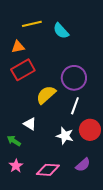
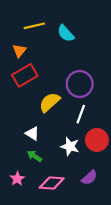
orange triangle: (18, 47) -> (19, 51), turned -40
green arrow: (14, 141) -> (34, 156), moved

